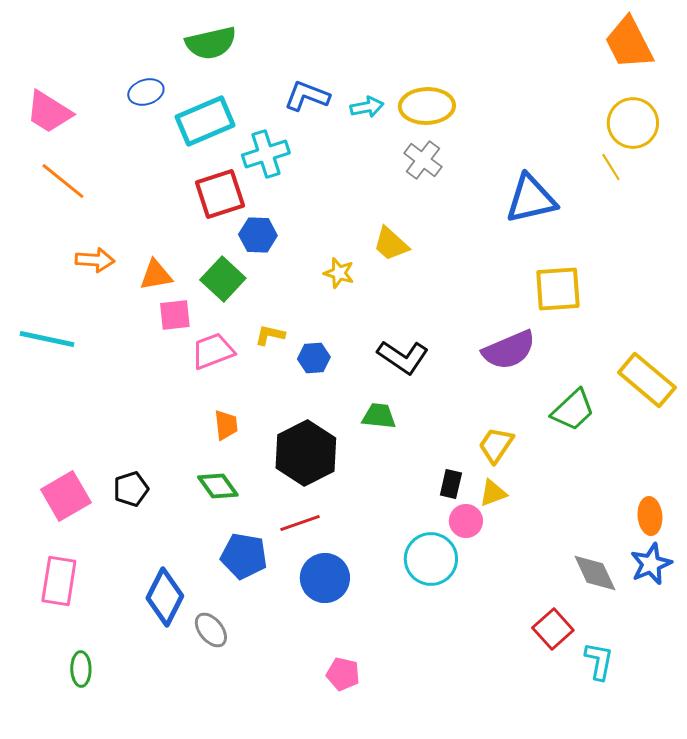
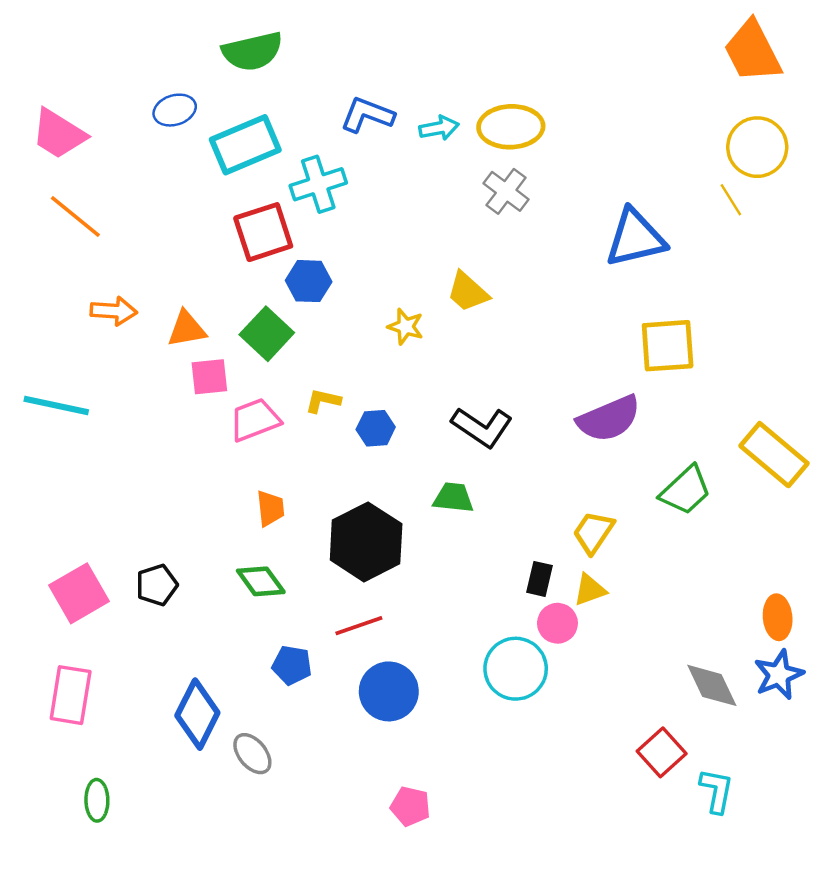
blue pentagon: (244, 556) -> (292, 665), size x0.7

